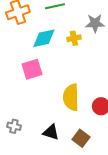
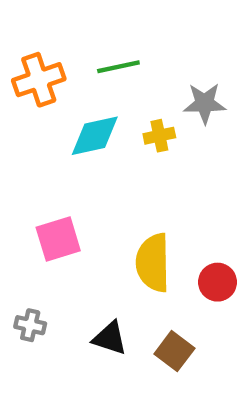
pink square: (32, 69) -> (58, 239), moved

